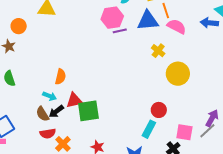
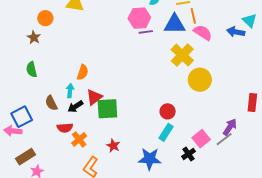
yellow cross: (158, 51) -> (182, 55), size x1.6
cyan arrow: (50, 96) -> (70, 91), turned -112
red triangle: (74, 100) -> (94, 97), turned -30
red circle: (159, 110) -> (168, 111), moved
brown semicircle: (43, 114) -> (51, 103), moved
pink square: (184, 132) -> (201, 139), turned 36

